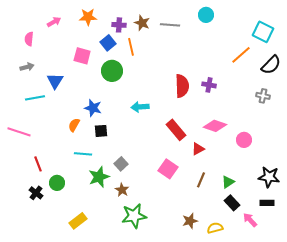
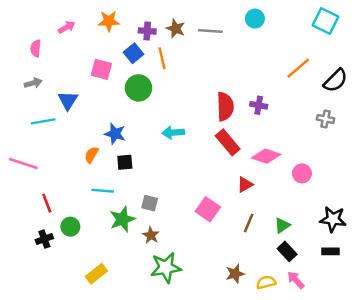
cyan square: (263, 32) -> (326, 21), moved
red rectangle: (176, 130) -> (228, 142), moved
gray square: (121, 164) -> (150, 203), turned -32
black cross: (36, 193) -> (44, 239), turned 32
pink arrow: (250, 220) -> (296, 280), moved

